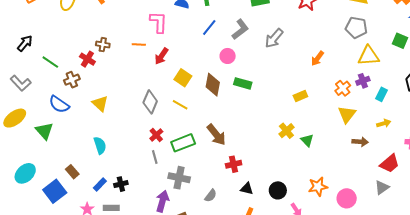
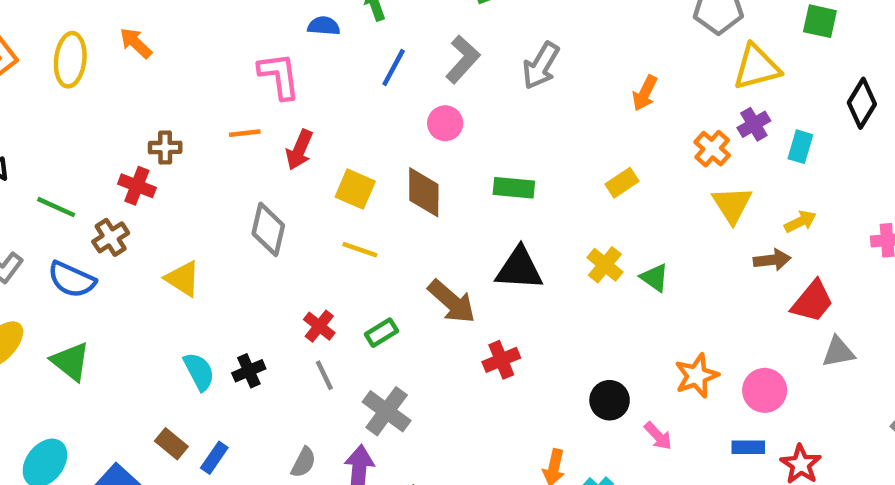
green rectangle: (243, 83) -> (514, 188), moved
gray diamond: (150, 102) -> (268, 229), moved
blue semicircle: (59, 104) -> (72, 280), moved
yellow arrow: (384, 123) -> (800, 222), moved
green rectangle: (183, 143) -> (381, 333), size x0.6
red trapezoid: (390, 164) -> (812, 301), moved
brown rectangle: (72, 172) -> (171, 444), moved
gray cross: (179, 178) -> (387, 411), turned 35
black cross: (121, 184) -> (249, 371), moved
gray triangle: (382, 187) -> (838, 352), turned 35
black triangle: (247, 189) -> (519, 269), moved, size x1.6
gray semicircle: (211, 196) -> (304, 462), moved

